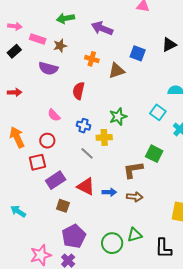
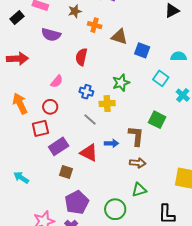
brown star: (60, 46) -> (75, 11), moved
blue square: (138, 53) -> (142, 50), moved
brown triangle: (116, 71) -> (119, 37), turned 36
red arrow: (15, 92) -> (17, 59), size x1.5
pink semicircle: (54, 115) -> (57, 81), turned -96
brown L-shape: (133, 170) -> (136, 136), turned 105
blue arrow: (109, 192) -> (111, 143), moved
green triangle: (135, 235) -> (139, 190), moved

